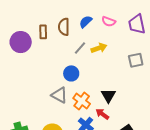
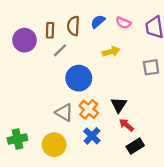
gray line: (80, 48) -> (60, 50), moved
blue circle: (71, 73) -> (79, 78), size x1.5
gray triangle: (59, 95) -> (64, 112), moved
red arrow: (102, 114) -> (126, 125), moved

